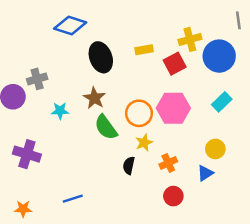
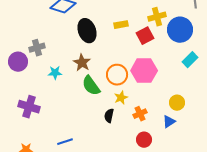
cyan rectangle: (222, 102) -> (190, 60), moved

